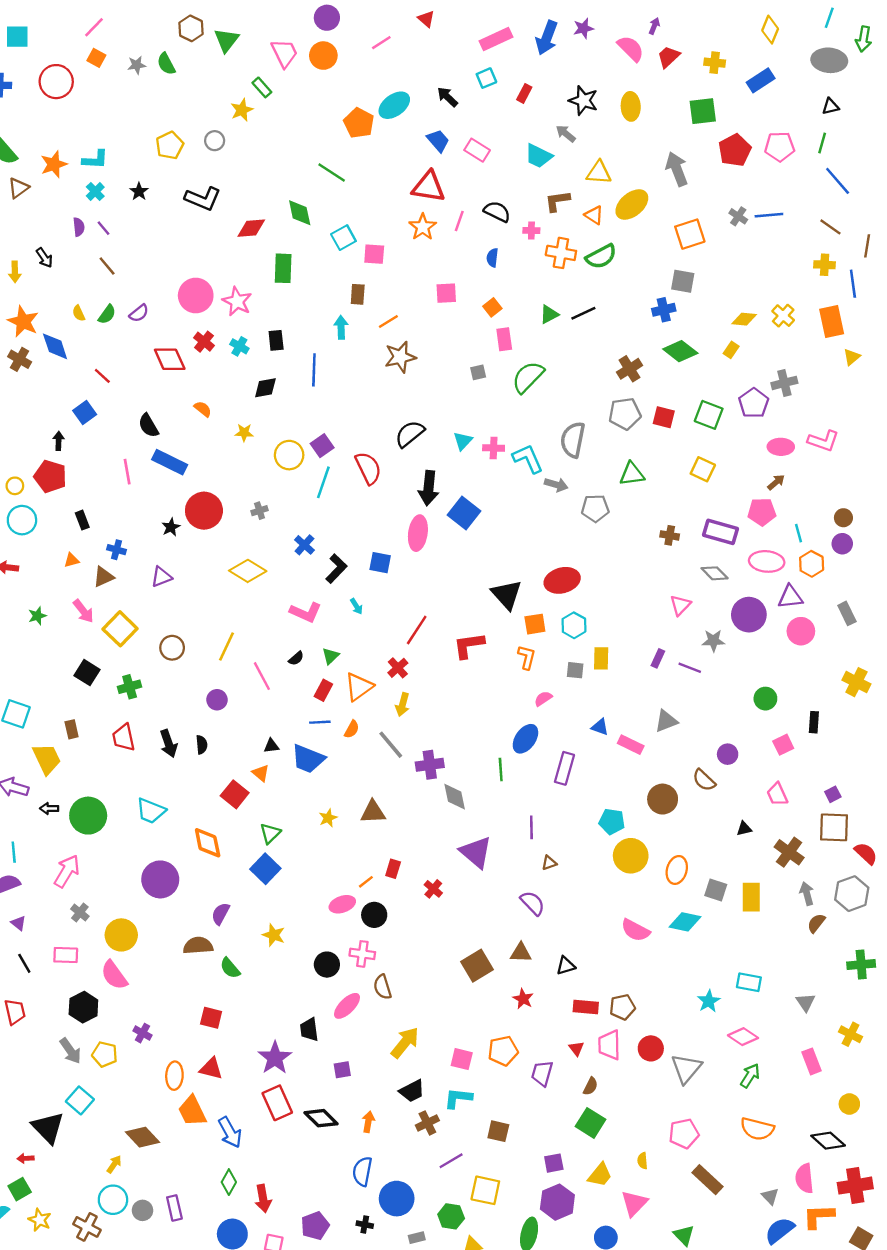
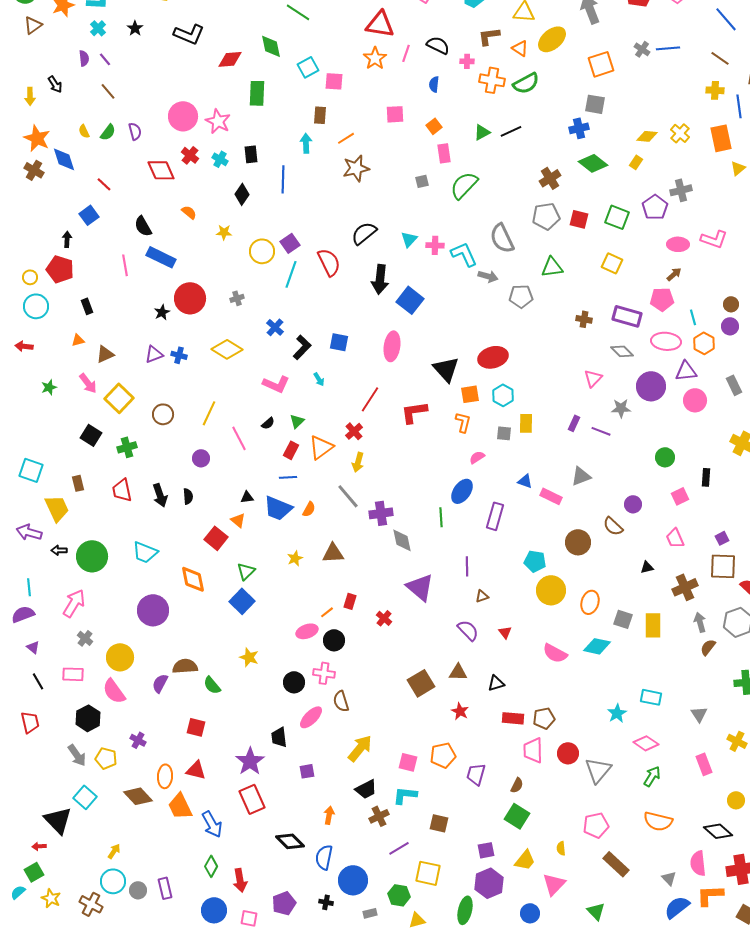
purple semicircle: (139, 313) -> (135, 131), turned -66
black diamond: (265, 388) -> (242, 194), turned -45
gray semicircle: (573, 440) -> (502, 238), turned -36
pink ellipse: (418, 533) -> (392, 346), moved
blue cross: (117, 550) -> (179, 355), moved
orange semicircle: (352, 729) -> (309, 509), moved
brown cross: (789, 852) -> (685, 587), turned 30
purple semicircle: (221, 914) -> (160, 683), moved
red triangle: (576, 1048) -> (505, 632), moved
black diamond: (321, 1118) -> (290, 841), moved
brown diamond: (143, 1137) -> (138, 796), moved

